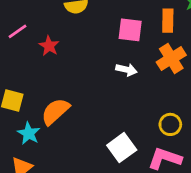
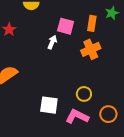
white arrow: (126, 70) -> (52, 42), moved, turned -88
white square: (122, 148) -> (49, 105), turned 36

